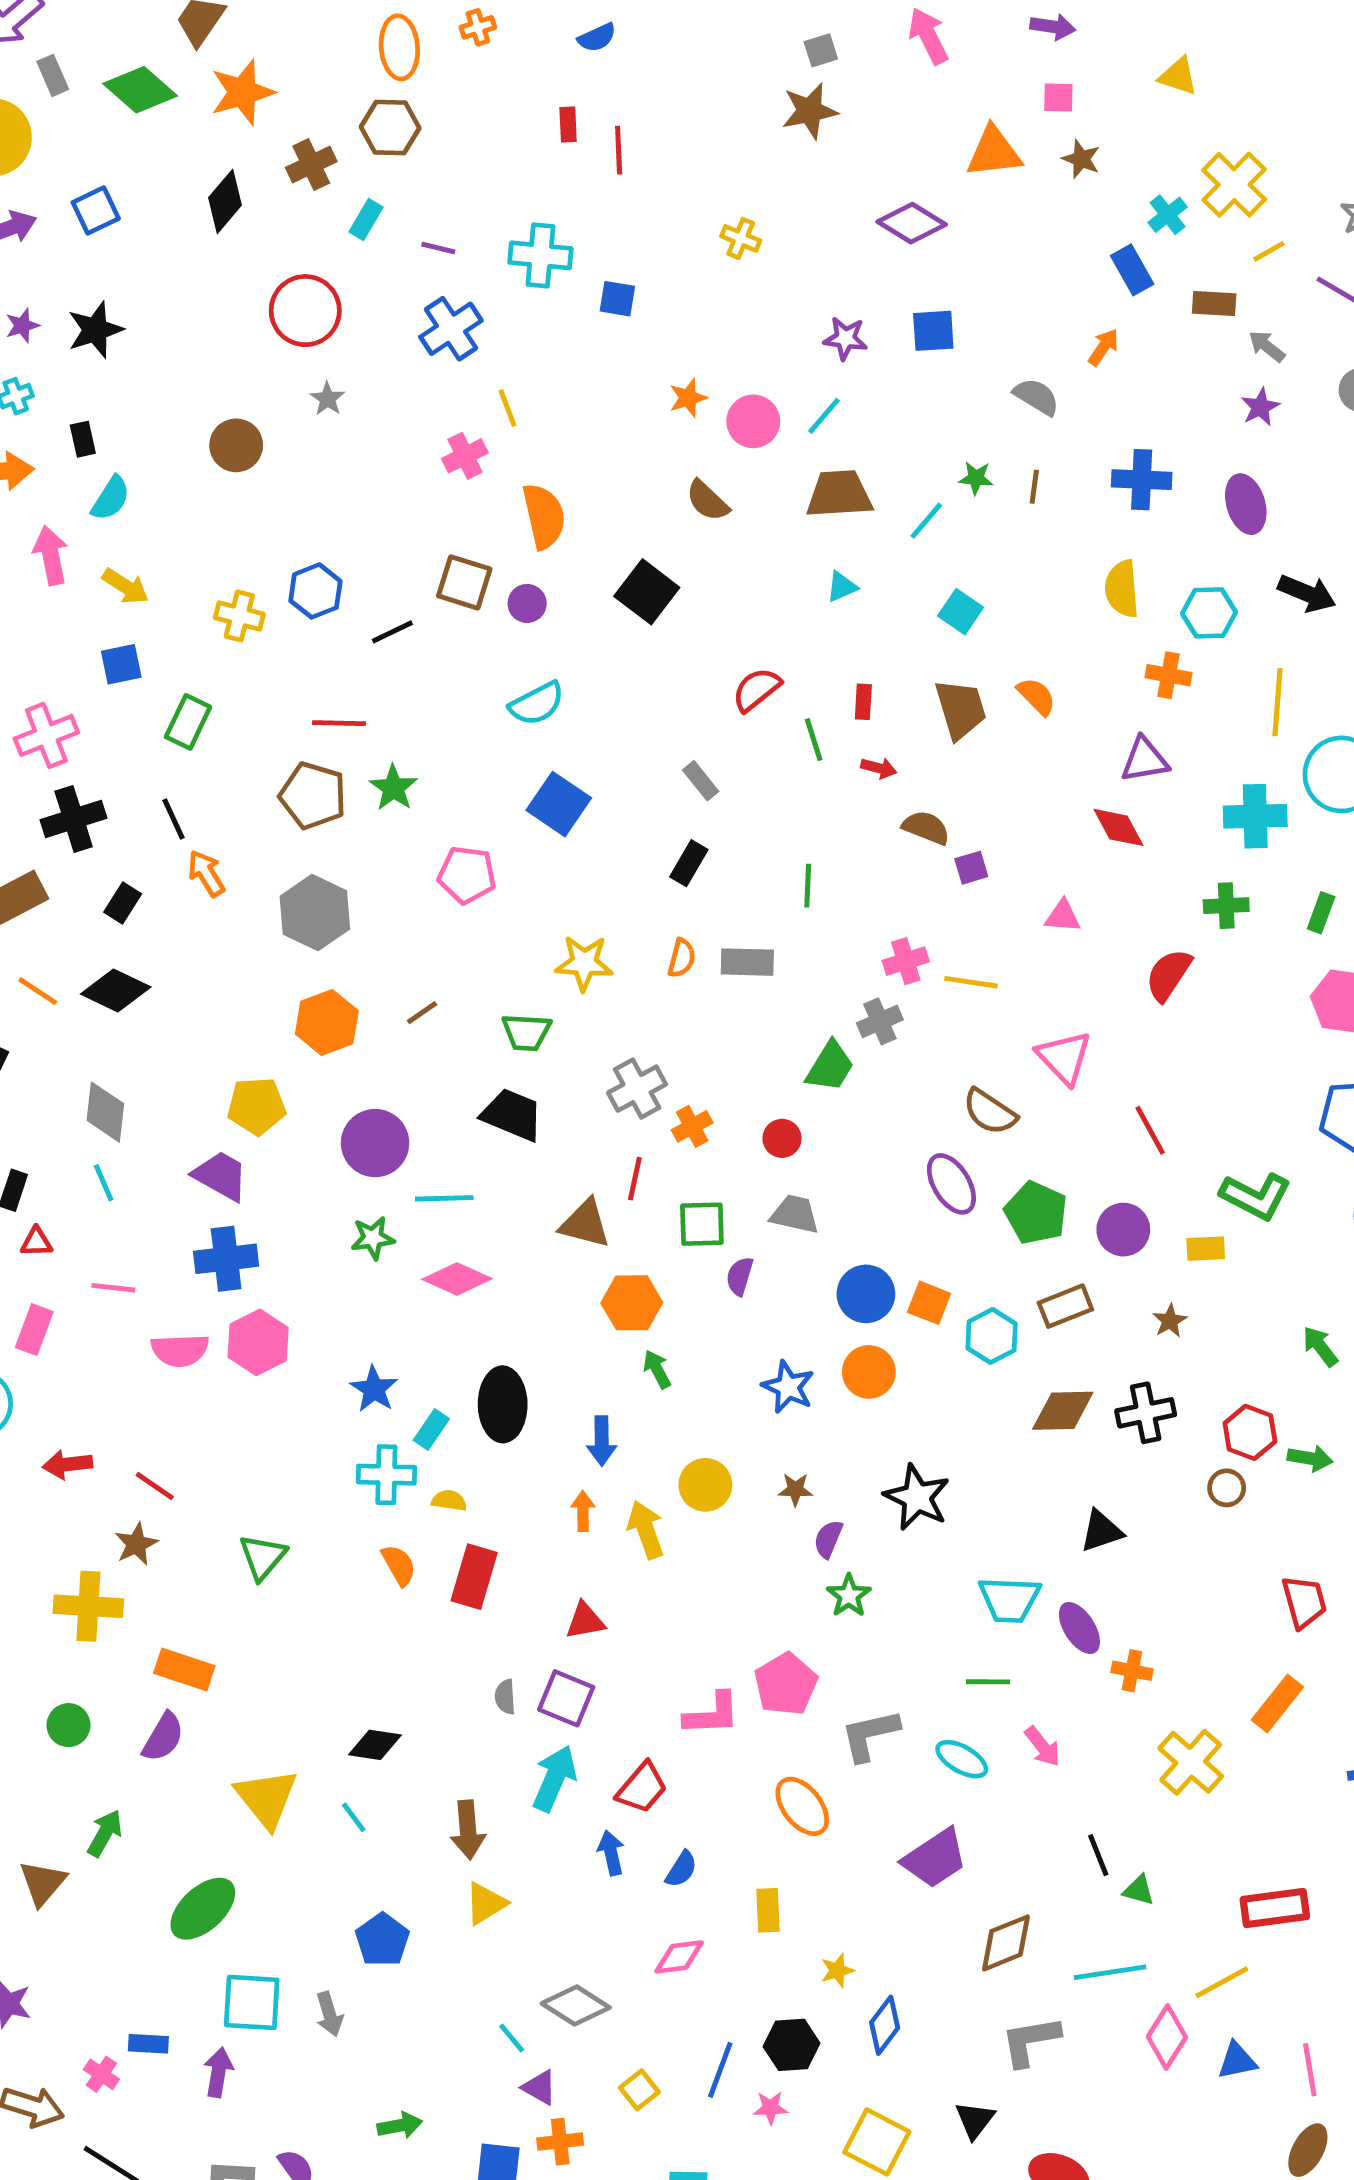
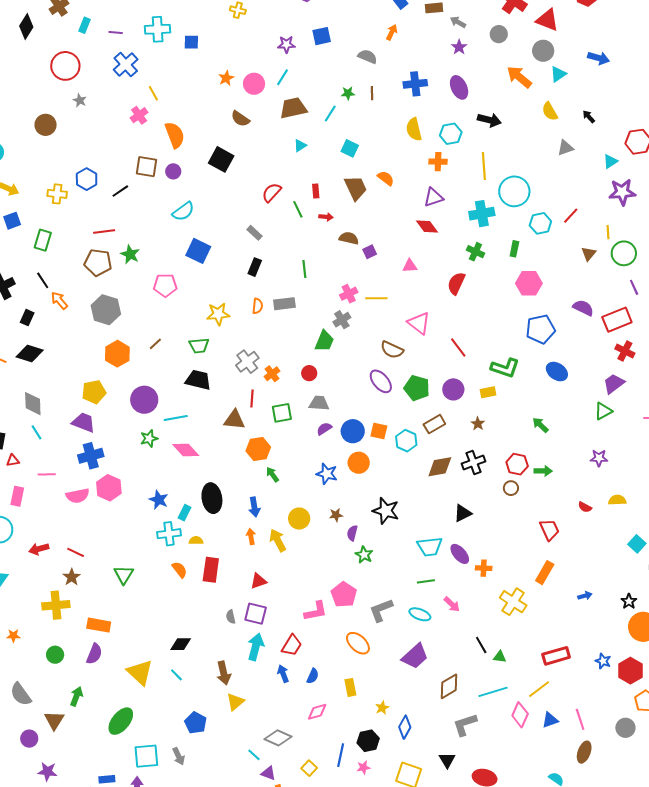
green cross: (1226, 906) -> (475, 252), turned 36
purple semicircle: (740, 1276) -> (324, 429), moved, turned 49
pink diamond: (457, 1279) -> (186, 450), turned 32

